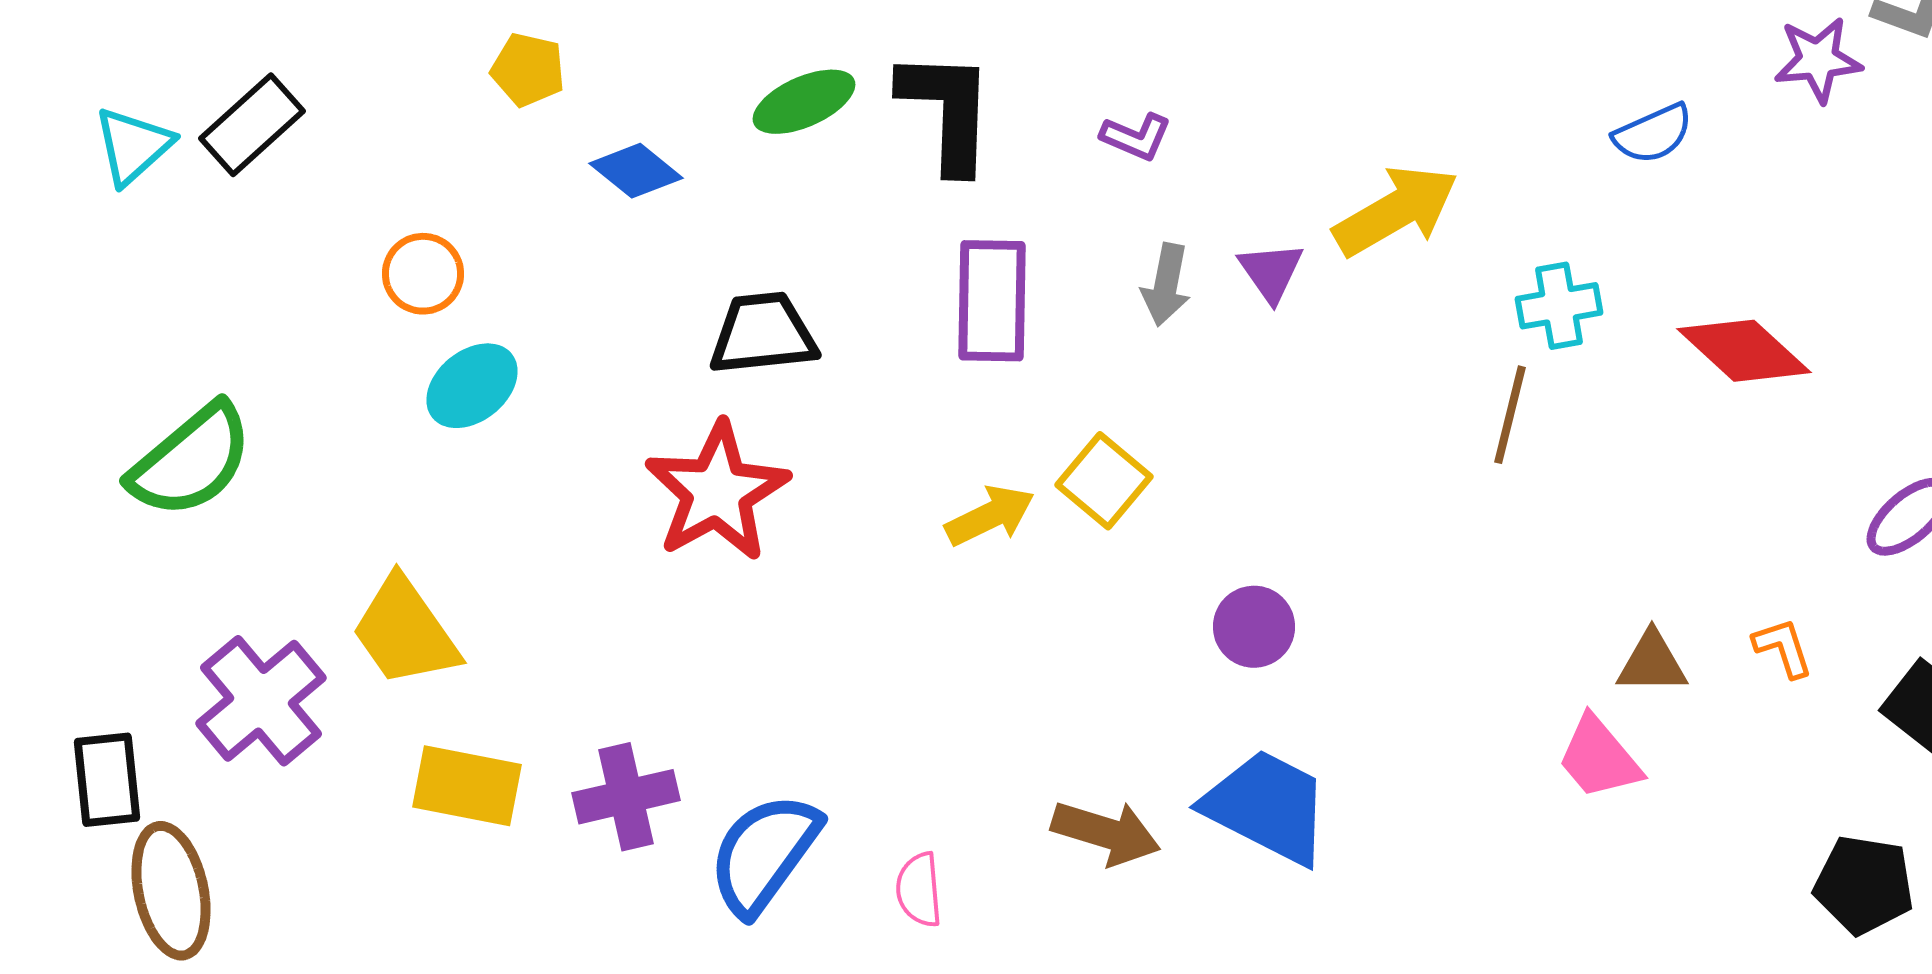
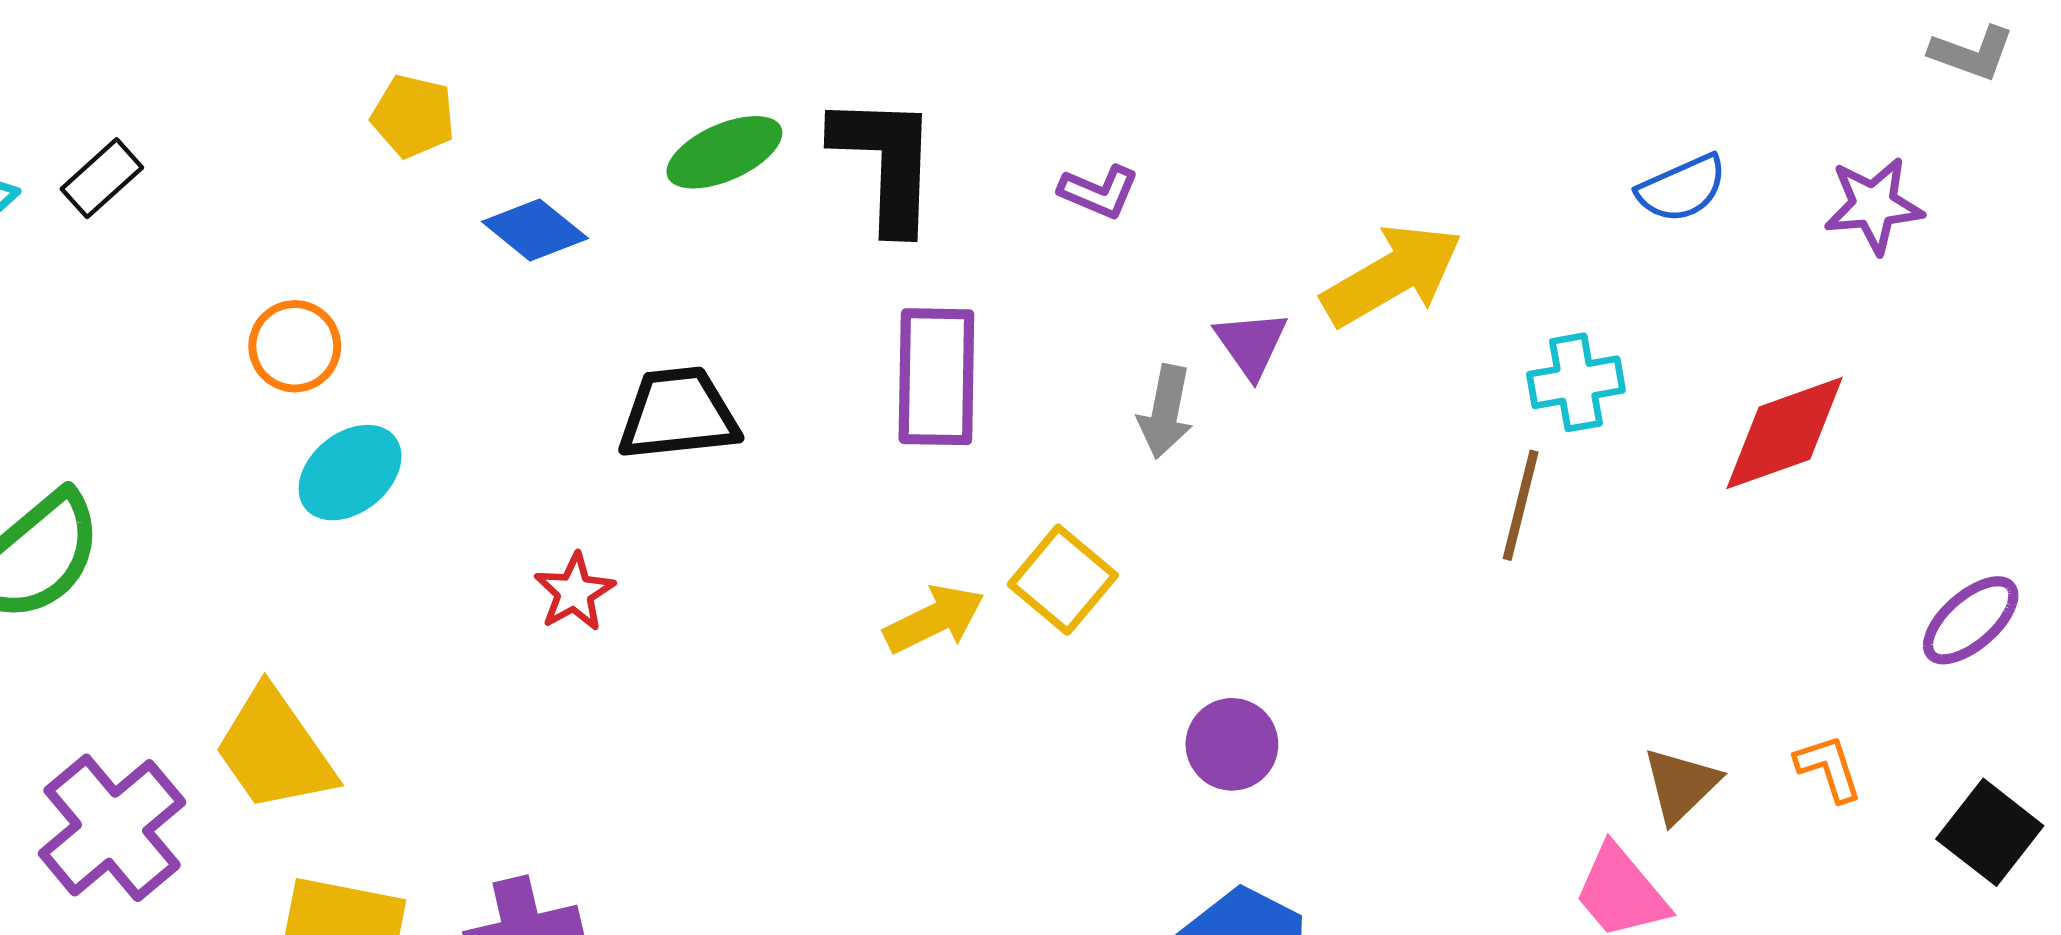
purple star: (1818, 60) -> (1874, 205), moved
black rectangle: (252, 125) -> (102, 178), size x0.7
gray arrow: (1166, 285) -> (1165, 412), moved
red diamond: (1744, 351) -> (1785, 433), turned -62
red star: (717, 492) -> (574, 592), moved, size x0.5
brown triangle: (1652, 663) -> (1681, 785), turned -44

